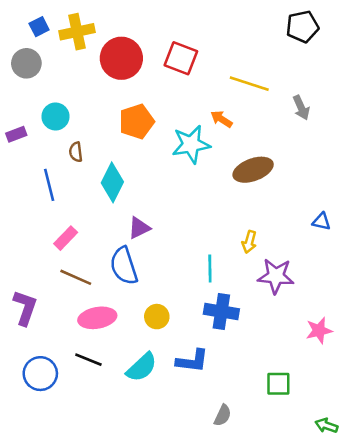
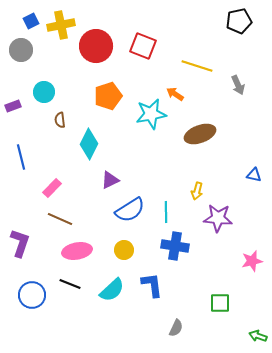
blue line: (49, 185) -> (21, 157), moved
blue semicircle: (124, 266) -> (130, 210), moved, turned -104
blue L-shape: (192, 361) -> (152, 285), turned -104

